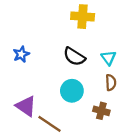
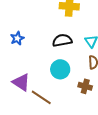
black semicircle: (74, 57) -> (62, 40), turned 138

